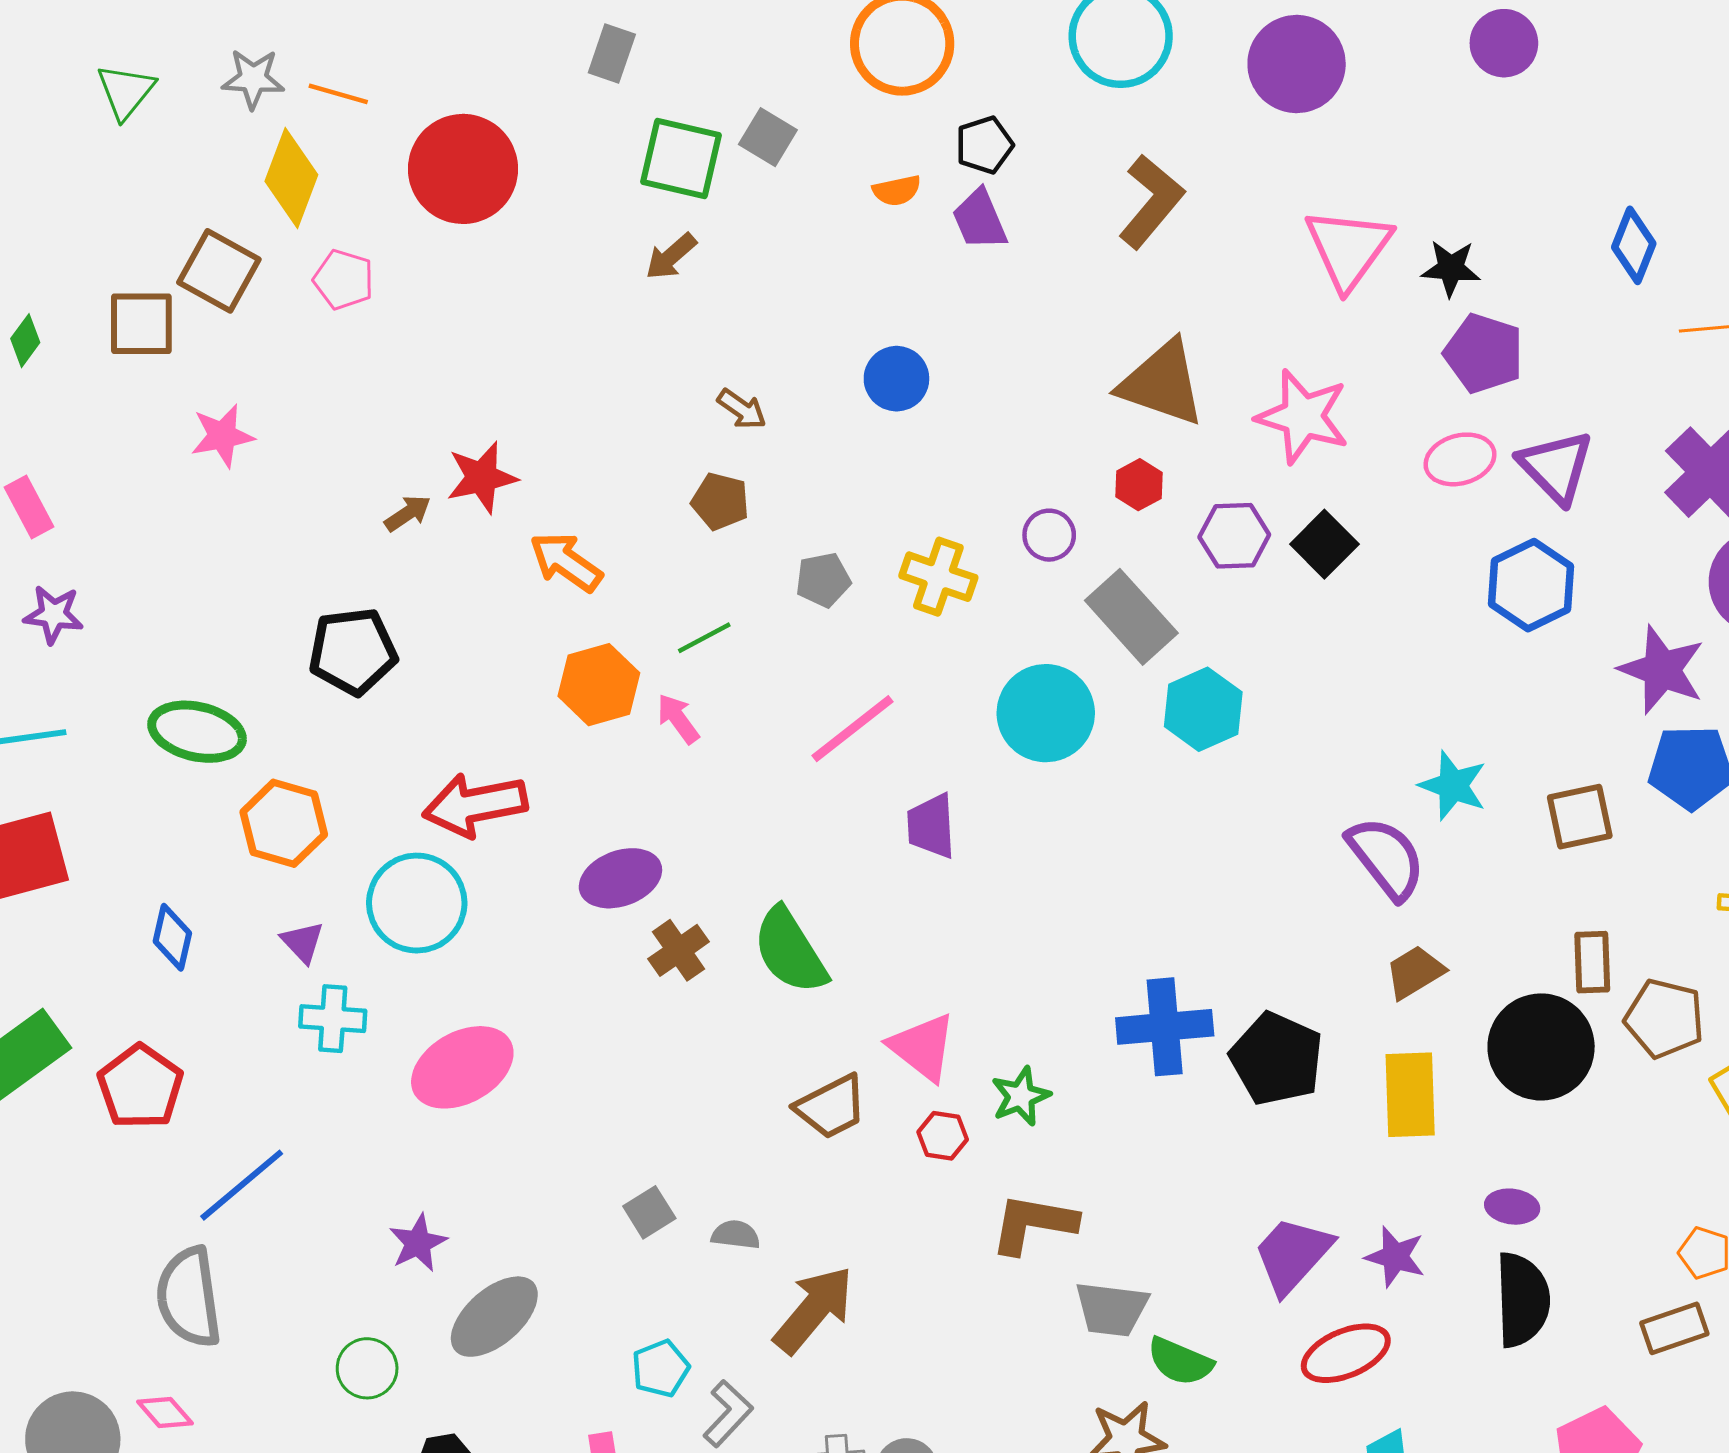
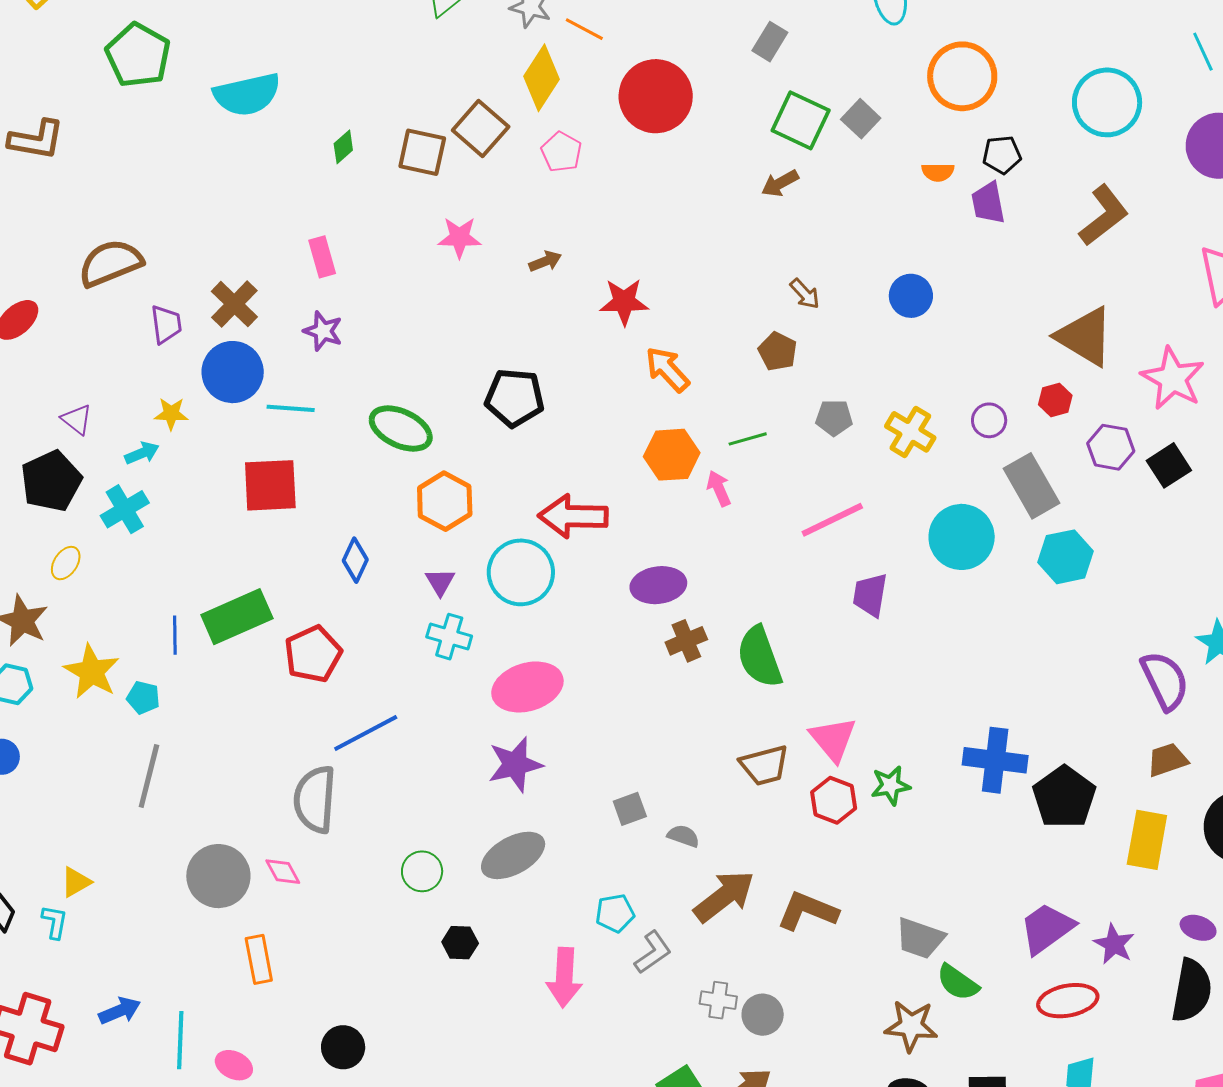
brown arrow: (408, 513) -> (545, 261), moved
red hexagon: (943, 1136) -> (834, 800), size x1.4
brown L-shape: (1033, 1224) -> (807, 911), moved
purple star: (418, 1243) -> (515, 764), moved, size x1.4

